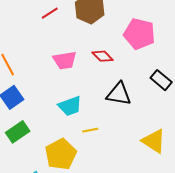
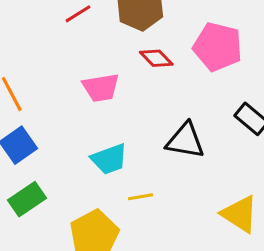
red diamond: (102, 56) -> (156, 58), moved

